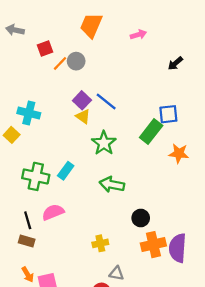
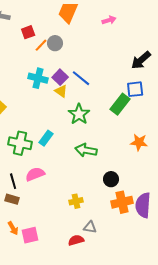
black arrow: (175, 63) -> (141, 60), moved, size x1.5
cyan cross: (29, 113) -> (38, 78), moved
orange star: (179, 153) -> (139, 142), moved

